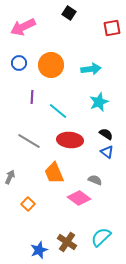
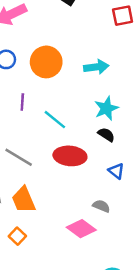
black semicircle: (106, 134) -> (106, 135), moved
orange trapezoid: (54, 173) -> (24, 200), moved

